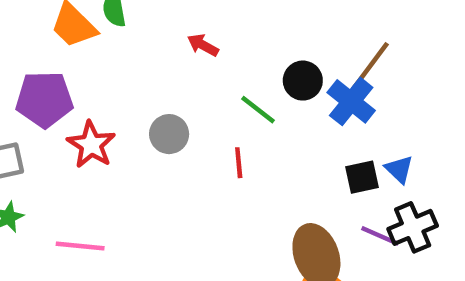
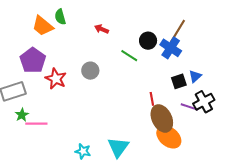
purple pentagon: (44, 99) -> (33, 60), turned -30
red line: (239, 163) -> (152, 99), moved
blue triangle: (399, 169) -> (195, 76), turned 40
pink line: (80, 246) -> (36, 124), moved

